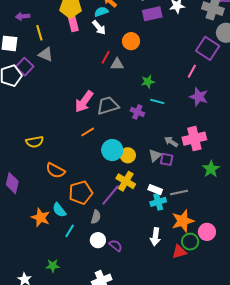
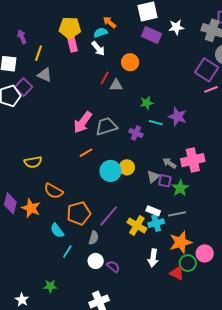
purple rectangle: (152, 14) -> (152, 35), turned 36
purple arrow: (23, 16) -> (22, 37), turned 72
yellow line: (39, 33) -> (39, 53), turned 35
pink line: (192, 71) -> (211, 89), moved, turned 40
purple star: (199, 97) -> (178, 117), moved
yellow circle: (128, 155) -> (127, 167), moved
green star: (211, 169) -> (180, 188), moved
yellow cross: (126, 181) -> (137, 225), moved
orange star: (41, 217) -> (31, 208), moved
red triangle: (179, 252) -> (177, 273), turned 42

